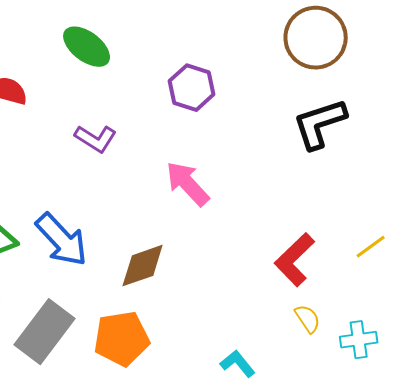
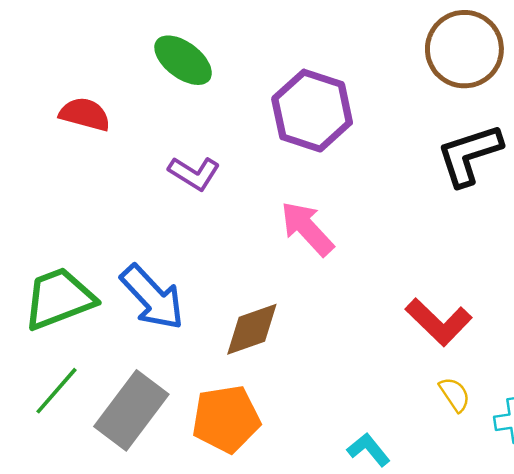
purple hexagon: (192, 88) -> (312, 111), size x1.4
red L-shape: (295, 260) -> (439, 322), turned -92

